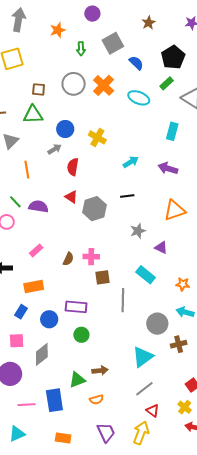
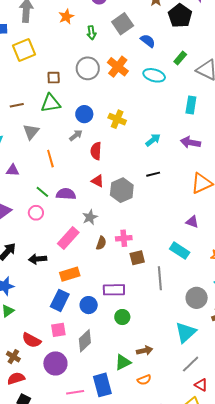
black pentagon: (173, 57) -> (180, 16), moved
gray star: (138, 231) -> (90, 217), moved
pink rectangle: (36, 250) -> (68, 238), size x1.6
blue rectangle: (21, 312) -> (60, 300), size x1.5

